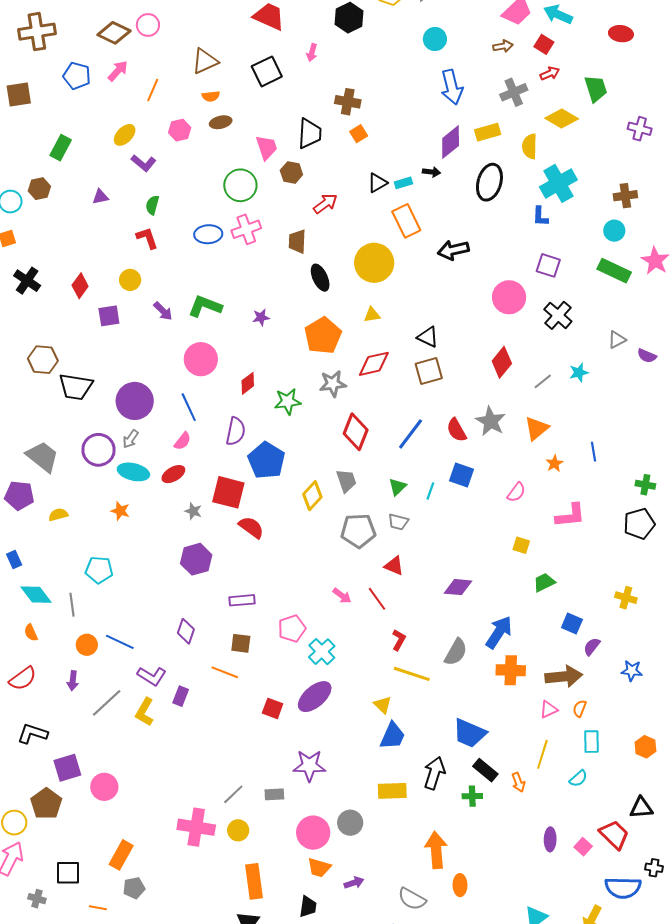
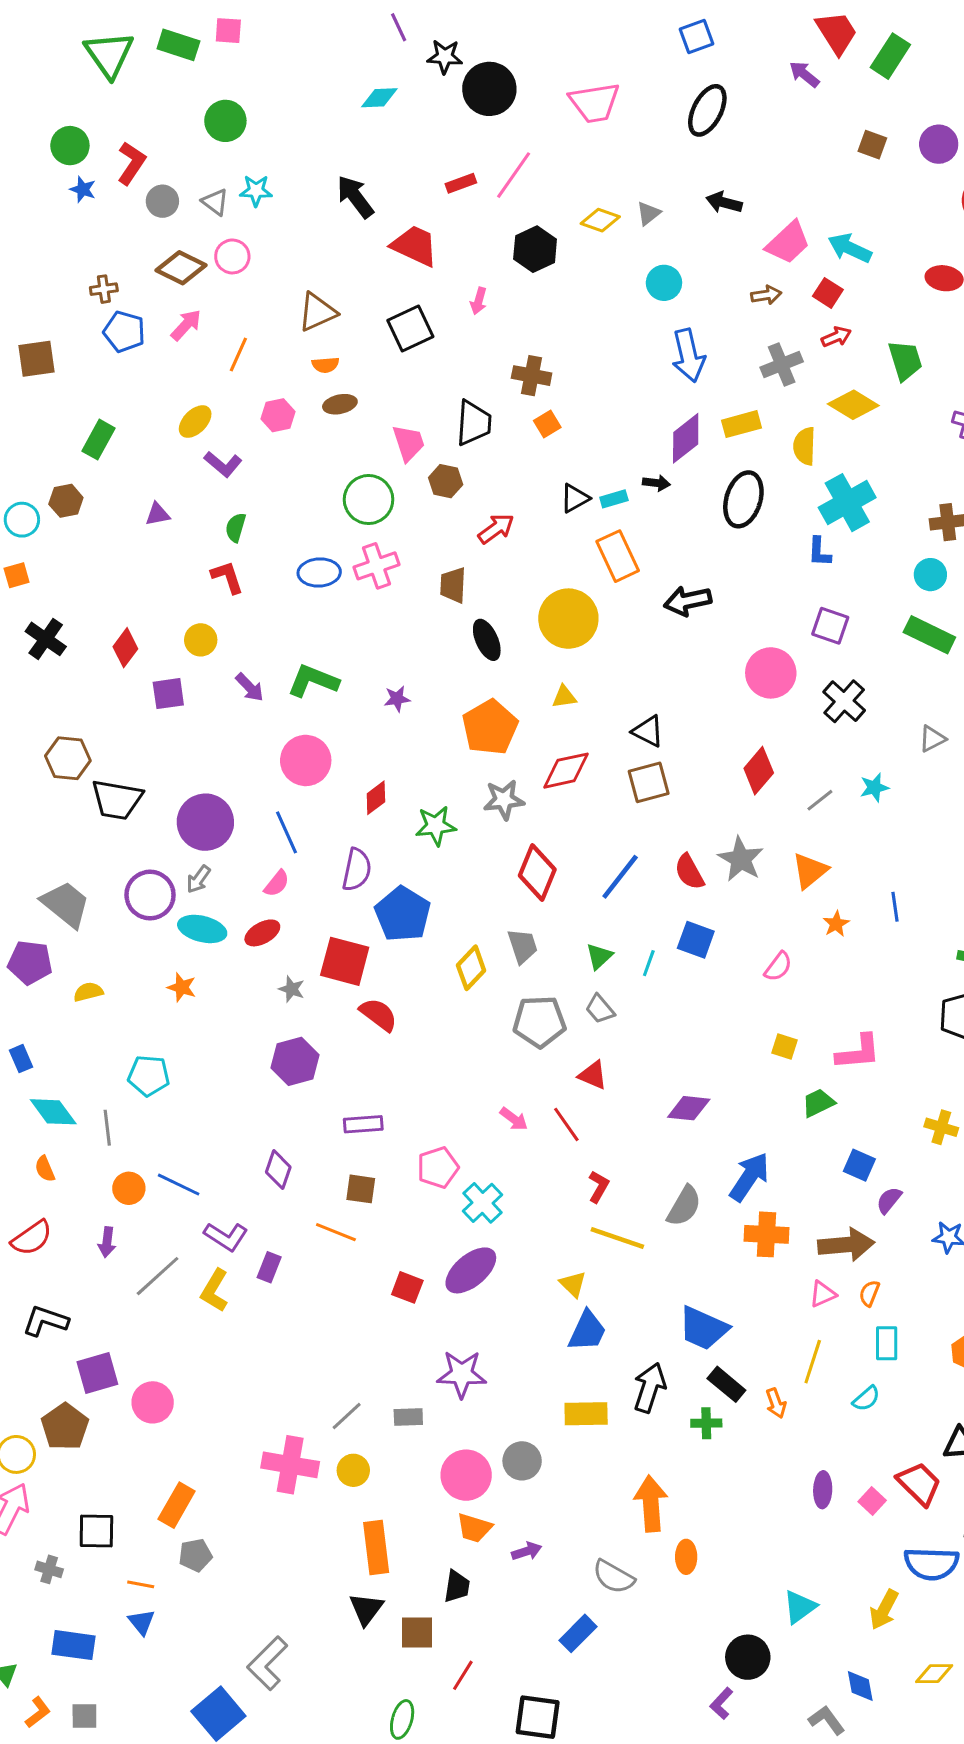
brown cross: (37, 32) -> (104, 289), moved, size x0.5
pink L-shape: (570, 515) -> (858, 1052), moved
gray trapezoid: (398, 522) -> (600, 1009), turned 35

